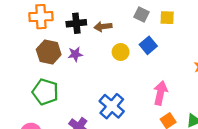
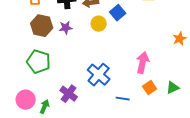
blue square: (148, 45) -> (118, 13), moved
yellow circle: (121, 52) -> (99, 24), moved

